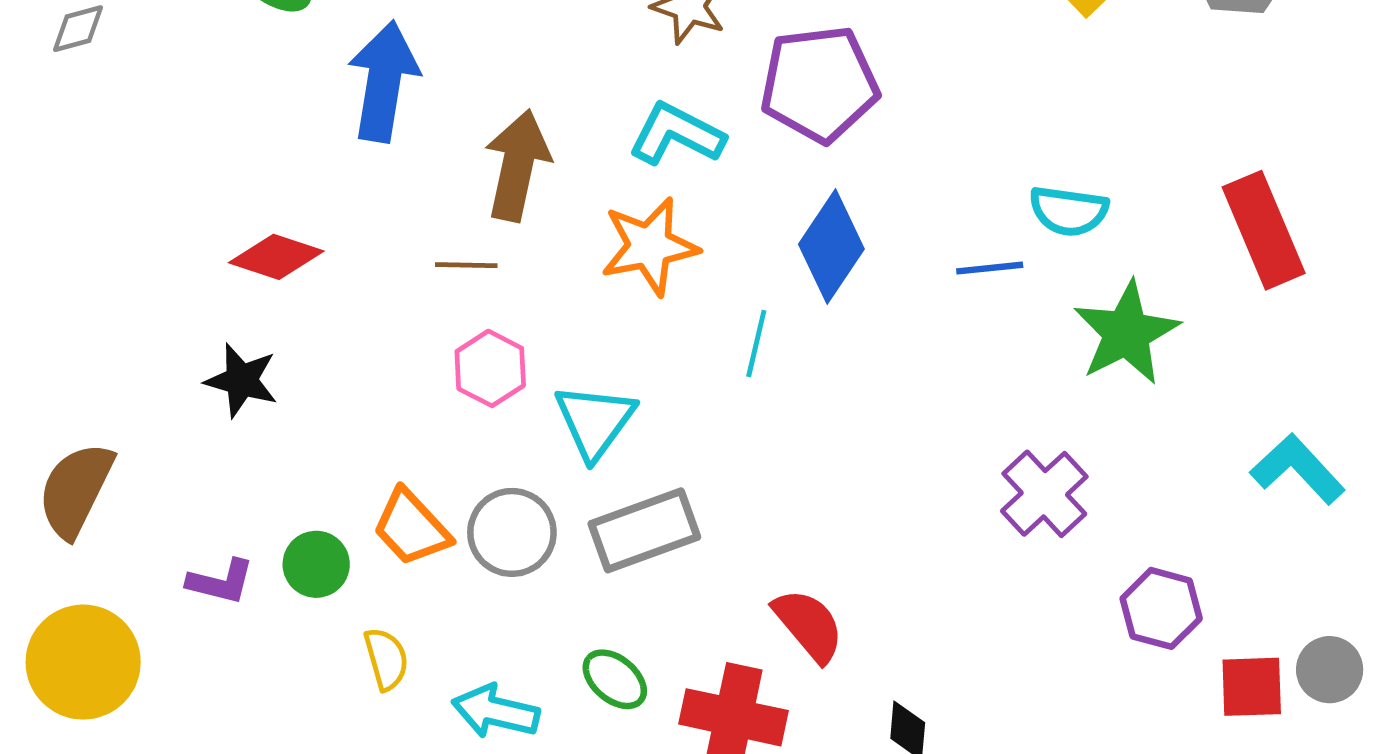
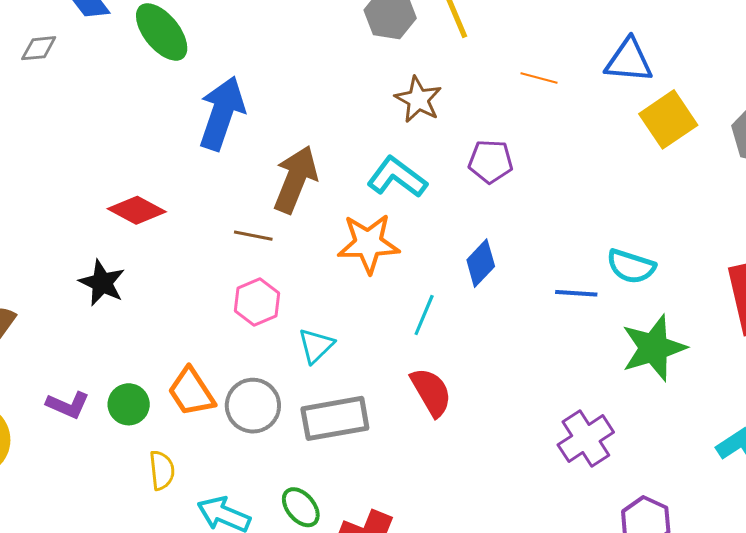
purple pentagon: (819, 84) -> (491, 161), size x0.6
blue diamond: (831, 247) -> (481, 263), size x0.7
cyan triangle: (595, 421) -> (316, 346), size x0.7
red semicircle: (809, 625) -> (431, 392), moved

